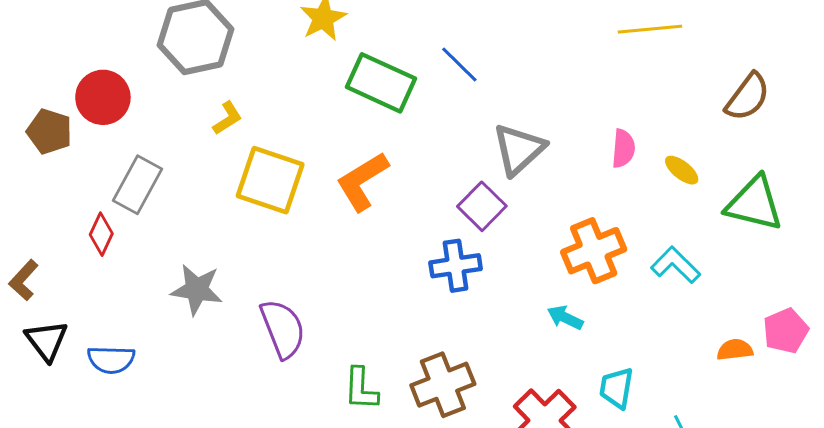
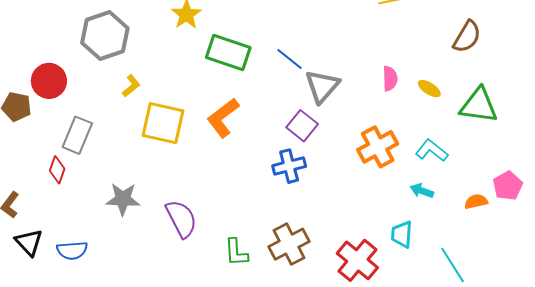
blue line: (459, 65) -> (289, 59), moved
cyan arrow: (565, 318) -> (422, 191), moved

